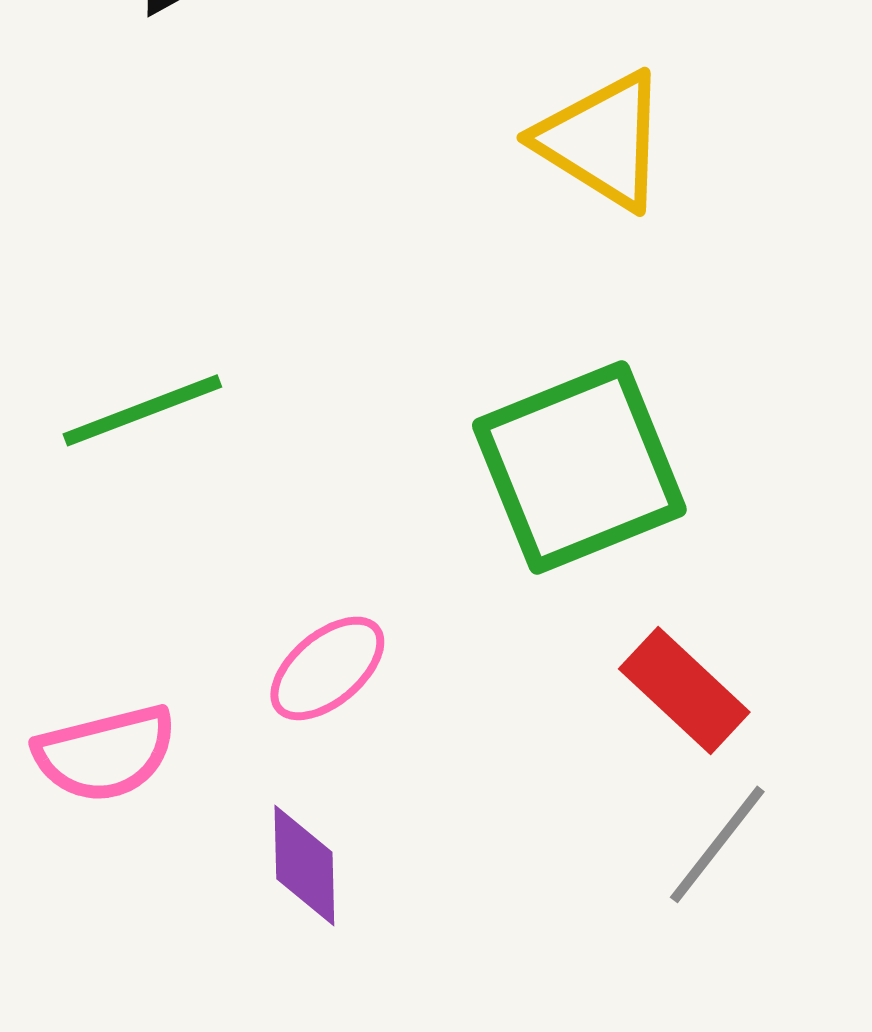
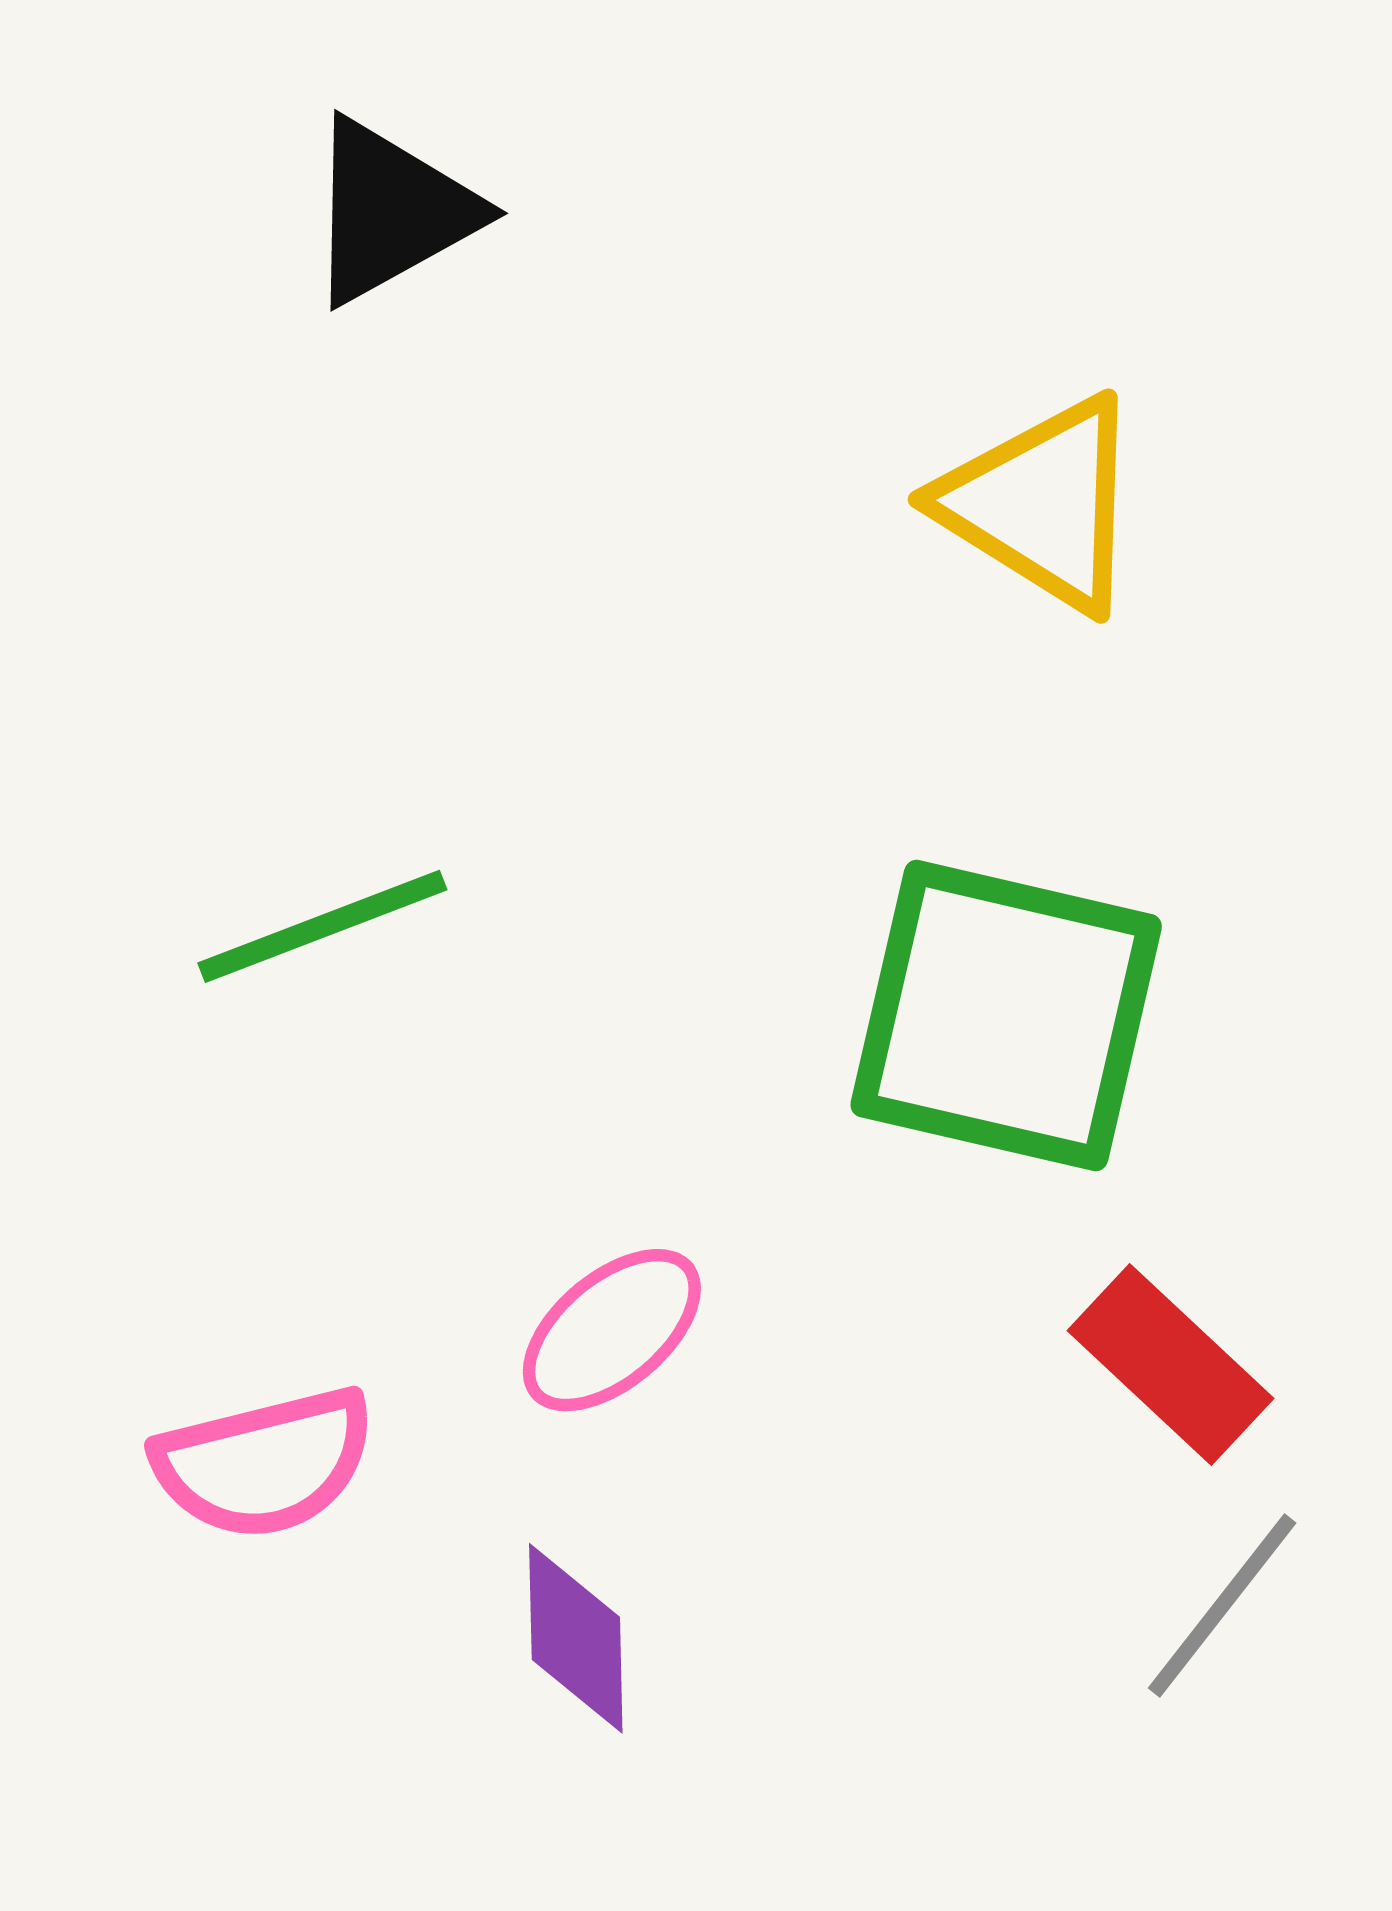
green square: (579, 467) -> (1006, 1016), turned 35

